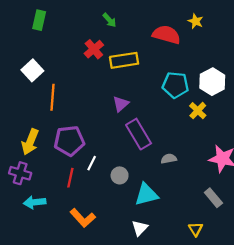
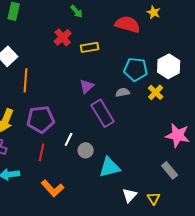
yellow rectangle: (124, 60) -> (90, 47), size x0.7
gray semicircle: (169, 159) -> (123, 92), moved
white line: (92, 163) -> (69, 139), moved
white triangle: (140, 228) -> (130, 195), moved

